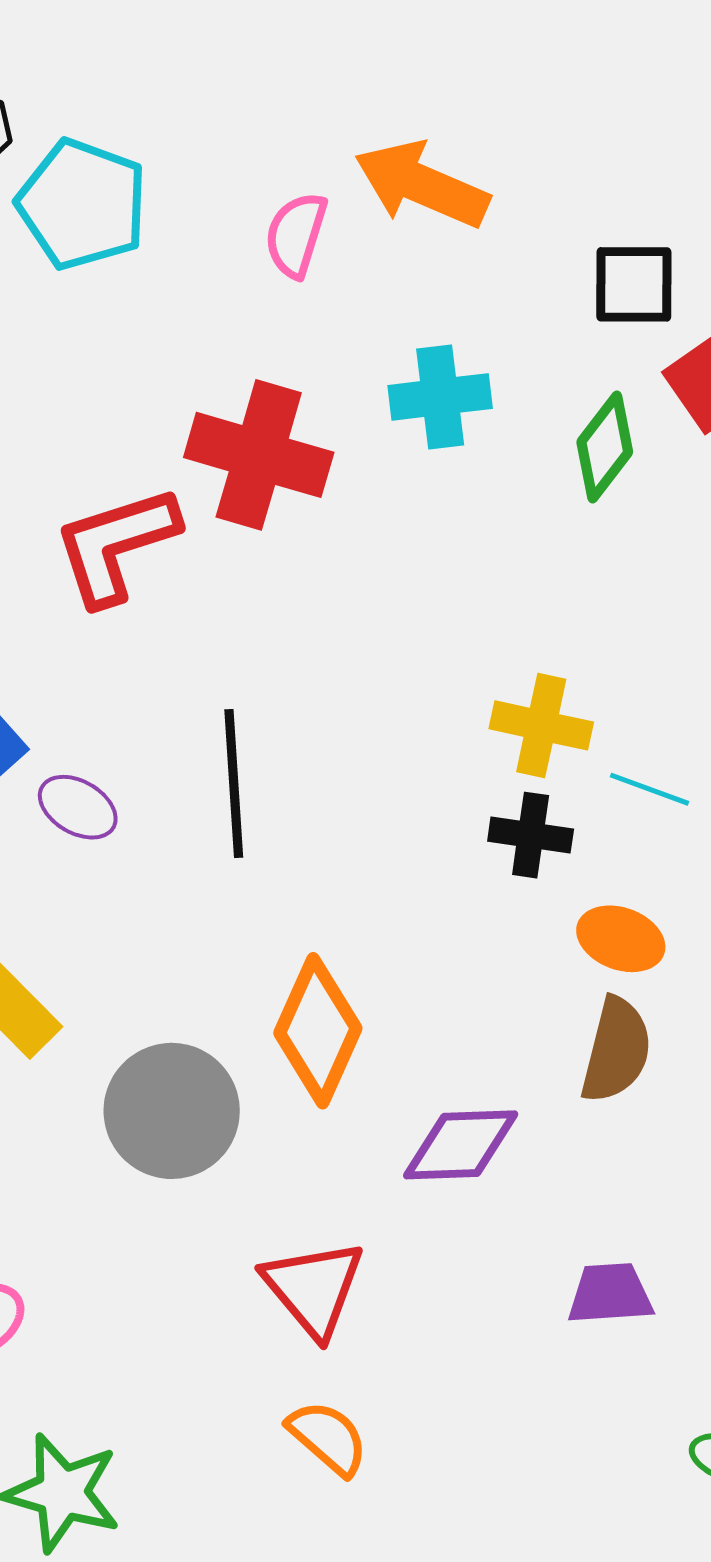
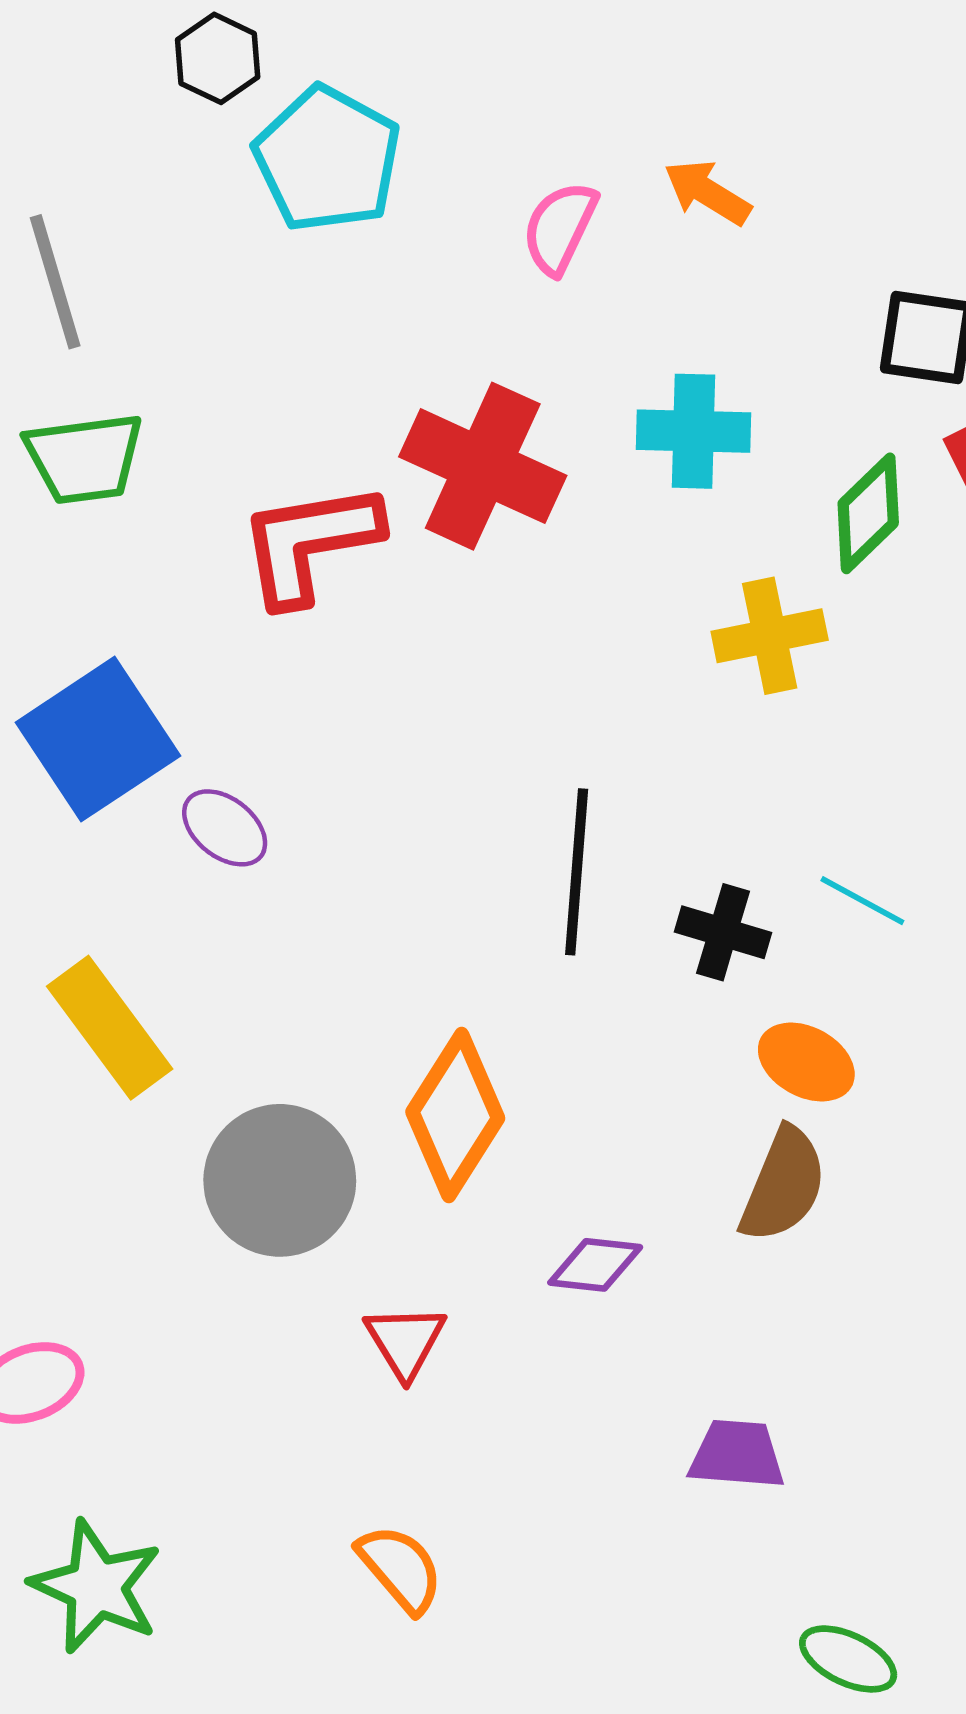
orange arrow: (422, 185) -> (707, 192), size x0.6
yellow cross: (541, 725) -> (770, 636), moved, turned -32
black line: (234, 784) -> (577, 872), moved
purple diamond: (461, 1145) -> (595, 1265), size x0.7
red triangle: (313, 1288) -> (405, 1341), moved, size x0.7

